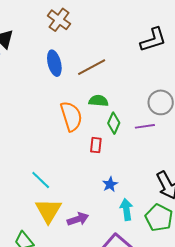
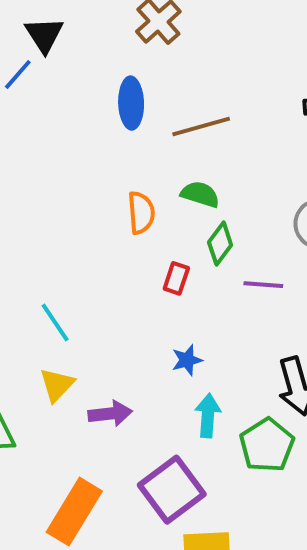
orange semicircle: (71, 116) -> (141, 213), size x0.7
purple line: (145, 126) -> (263, 285), moved
yellow triangle: (48, 211) -> (57, 385), size x0.7

